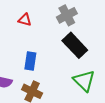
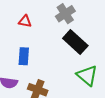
blue rectangle: (30, 61) -> (24, 56), moved

